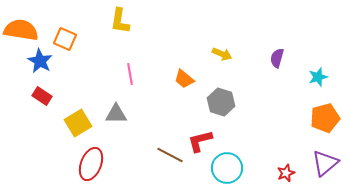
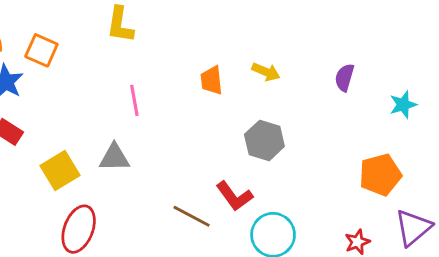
orange trapezoid: (184, 79) -> (212, 80), moved, turned 45
orange pentagon: (325, 118) -> (380, 175), moved
red L-shape: (200, 141) -> (234, 196), turned -112

